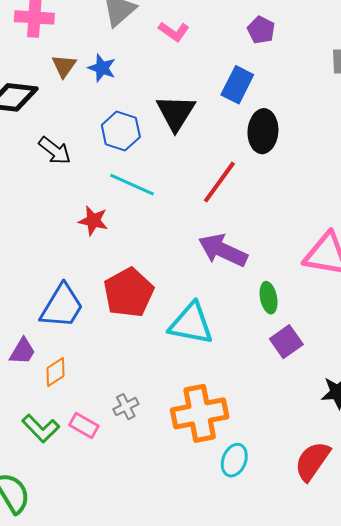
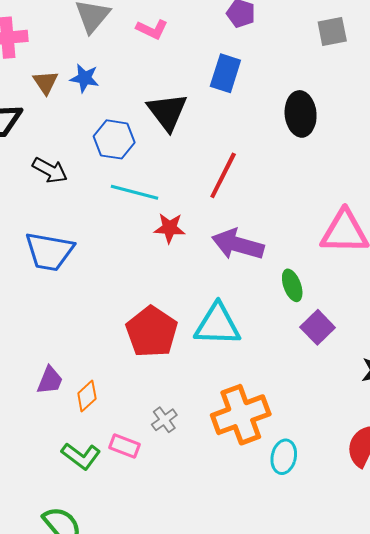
black ellipse: (263, 131) -> (301, 114), moved
red star: (93, 221) -> (169, 228), moved
red pentagon: (129, 293) -> (152, 332), moved
blue trapezoid: (62, 306) -> (49, 251), moved, turned 78

